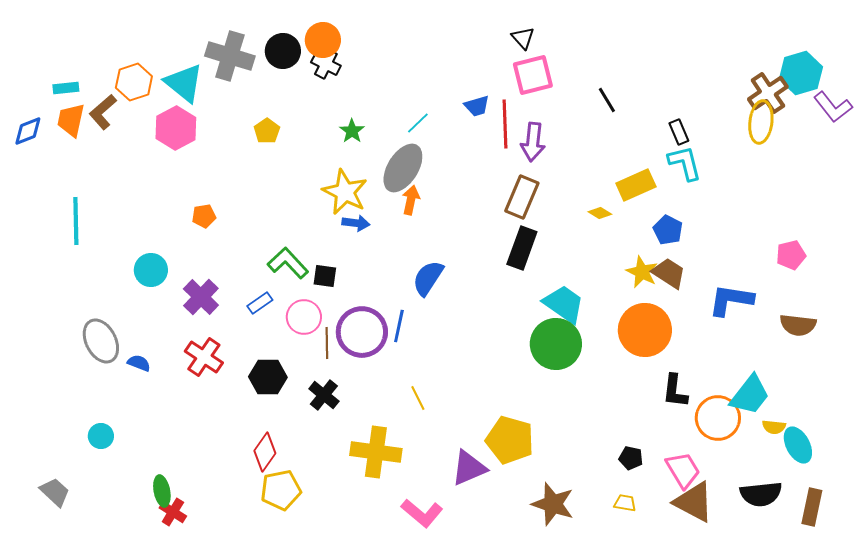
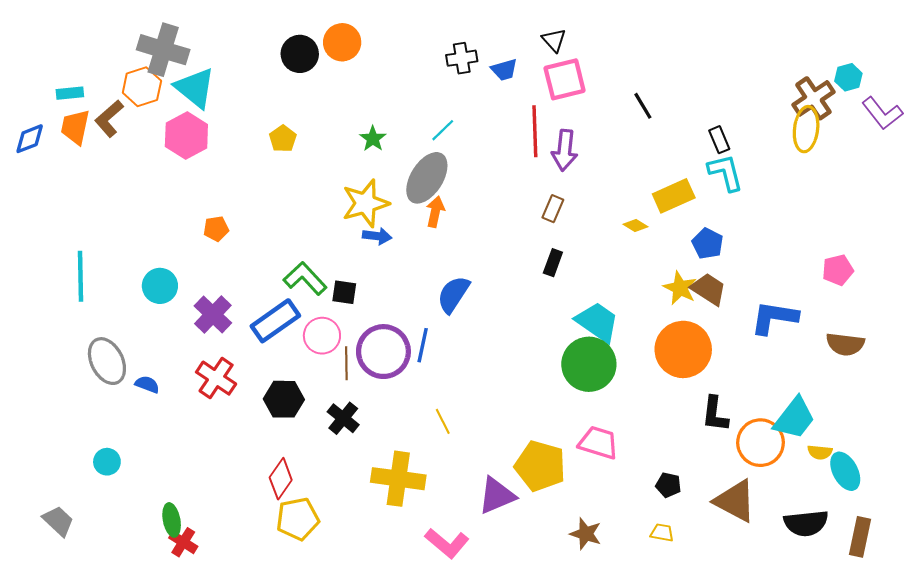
gray cross: (230, 56) -> (163, 50), moved
black cross: (326, 64) -> (462, 58), moved, turned -36
cyan hexagon: (801, 73) -> (848, 77), size x0.6
blue trapezoid: (477, 106) -> (504, 70), moved
yellow star: (345, 192) -> (365, 203), turned 30
brown rectangle: (522, 197) -> (553, 209), size x0.6
cyan line: (76, 221) -> (80, 276), moved
black rectangle: (522, 248) -> (553, 263), size x0.6
blue rectangle: (260, 303) -> (275, 321), size x1.8
pink trapezoid: (683, 470) -> (598, 443), moved, turned -42
brown triangle: (694, 502) -> (735, 501), moved
brown star: (553, 504) -> (586, 534), size x0.7

